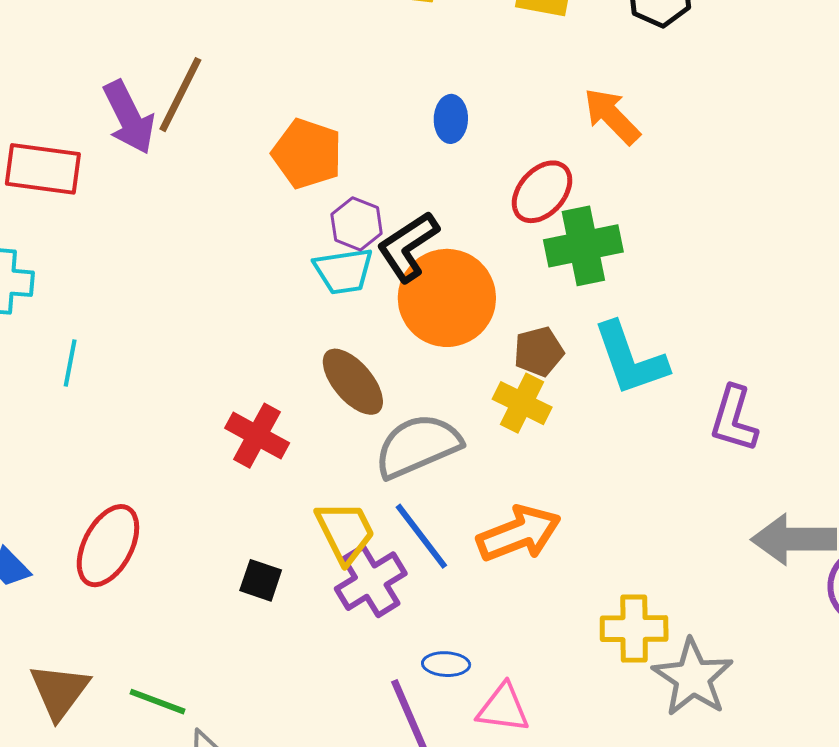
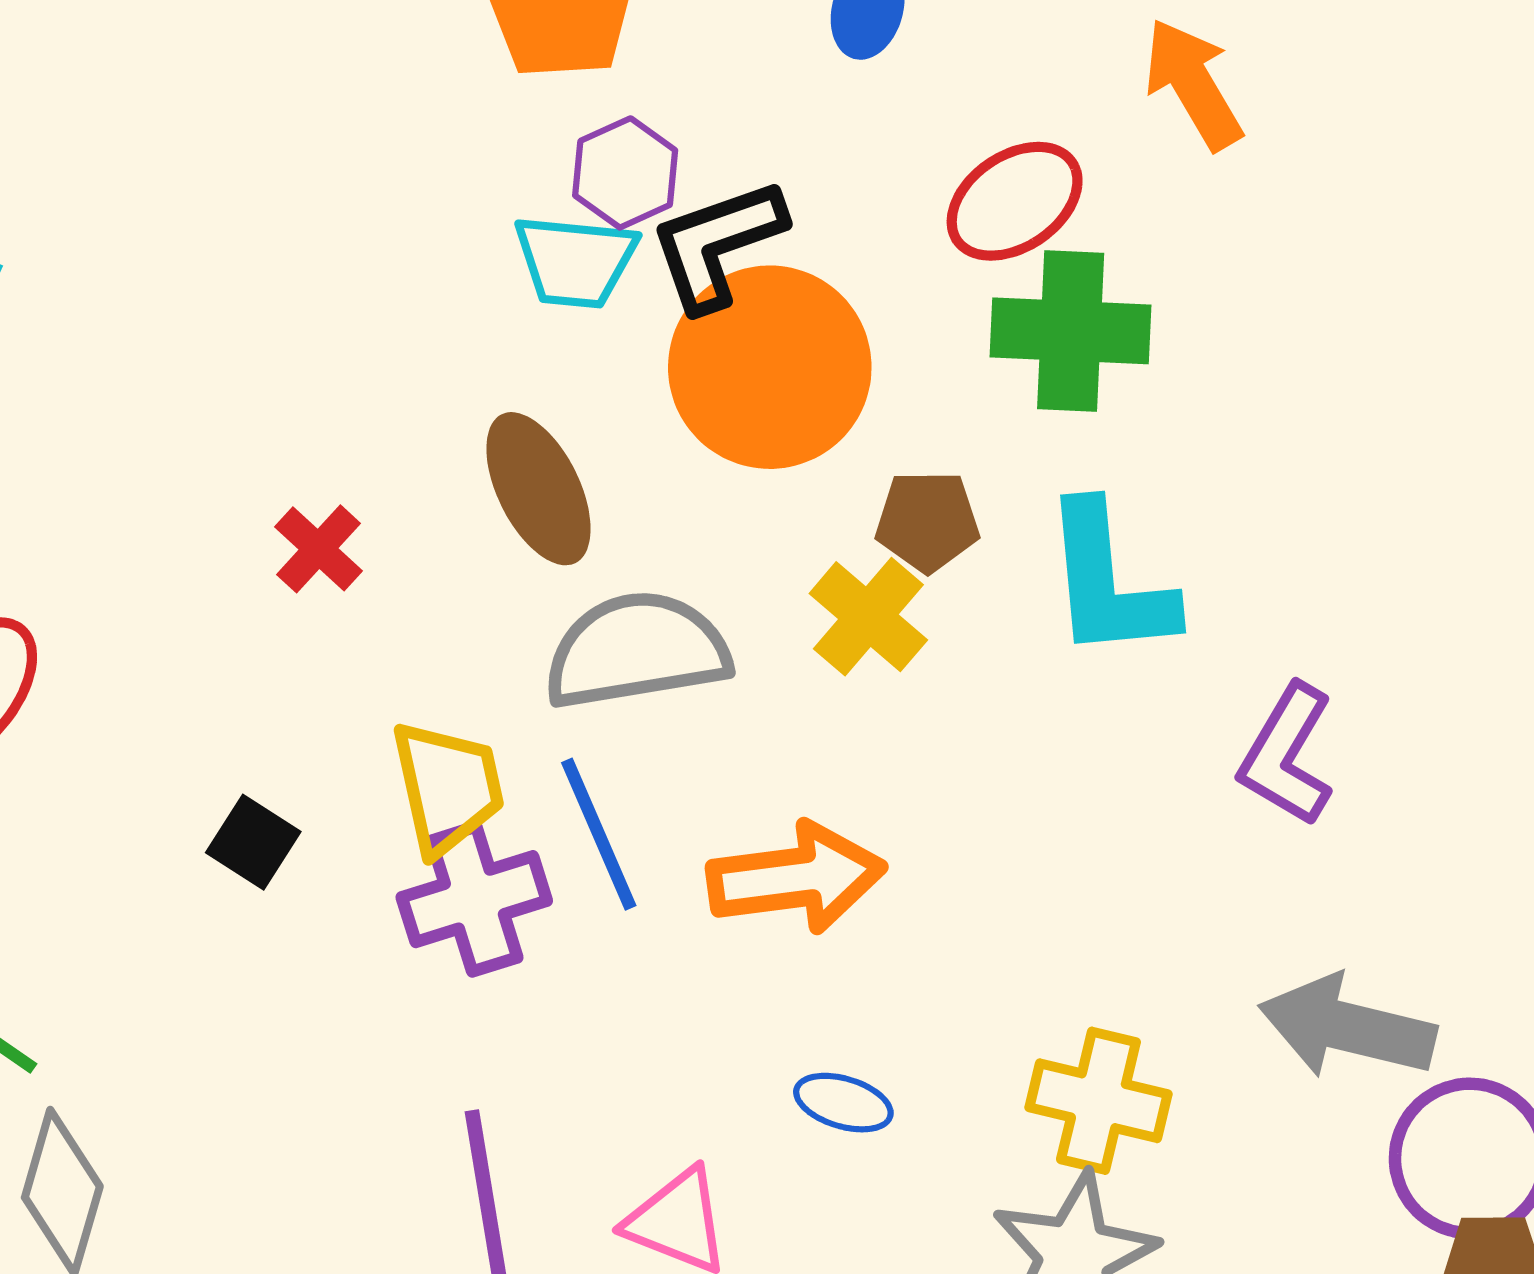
red cross: (257, 436) -> (318, 549), size x0.7
yellow cross: (634, 629) -> (1098, 1101), moved
blue ellipse: (446, 664) -> (843, 1103), moved

